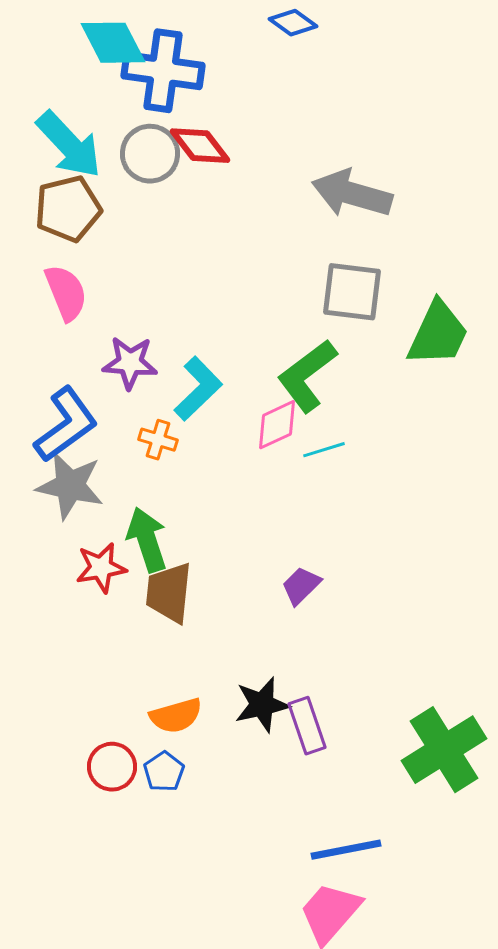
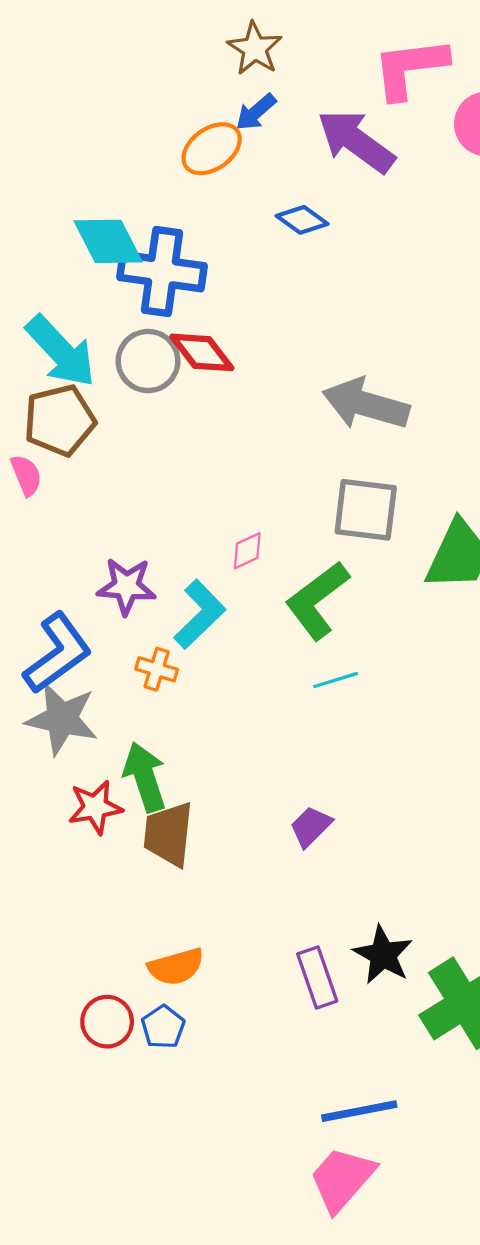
pink semicircle: (66, 293) -> (26, 475), moved, size x0.7
pink diamond: (277, 425) -> (247, 551), moved, size x0.7
black star: (262, 705) -> (383, 955), moved, turned -30

